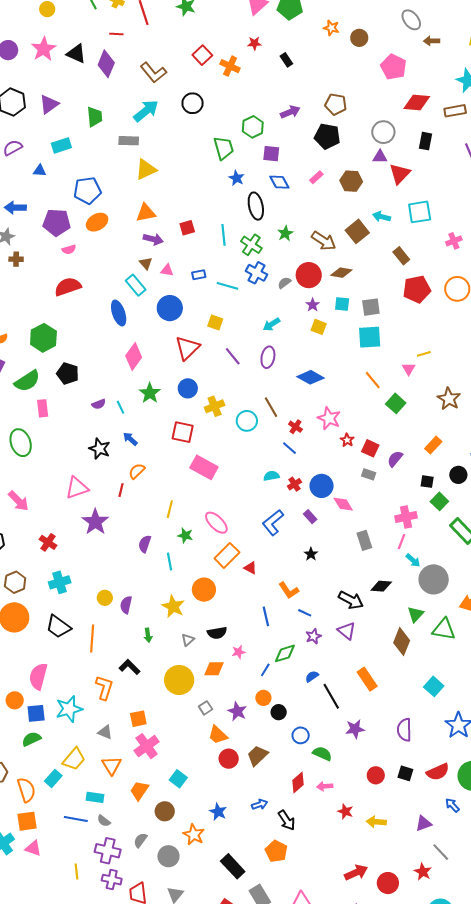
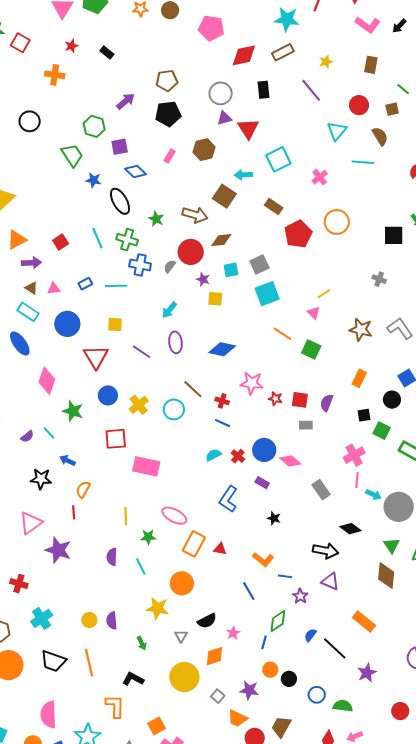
red square: (202, 55) -> (20, 43), moved
black diamond: (381, 586) -> (350, 529), turned 50

